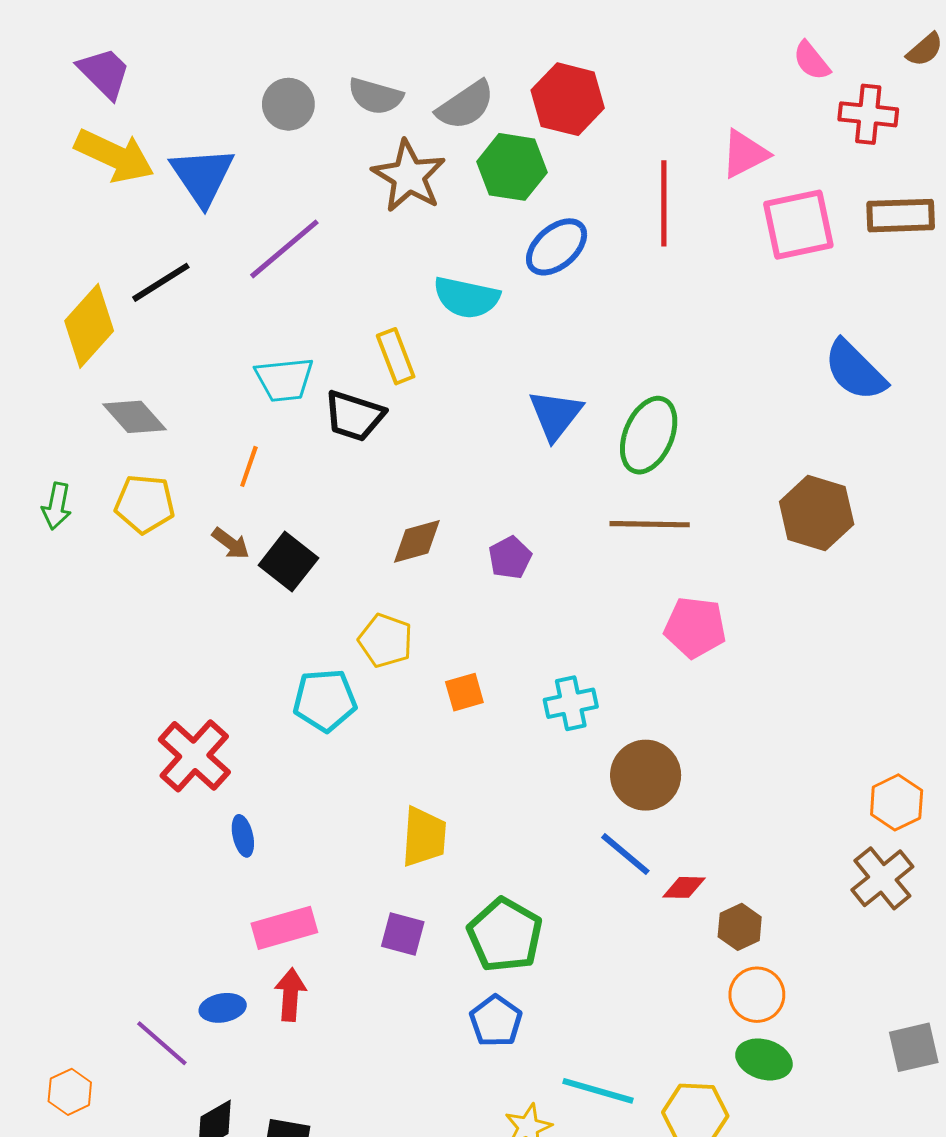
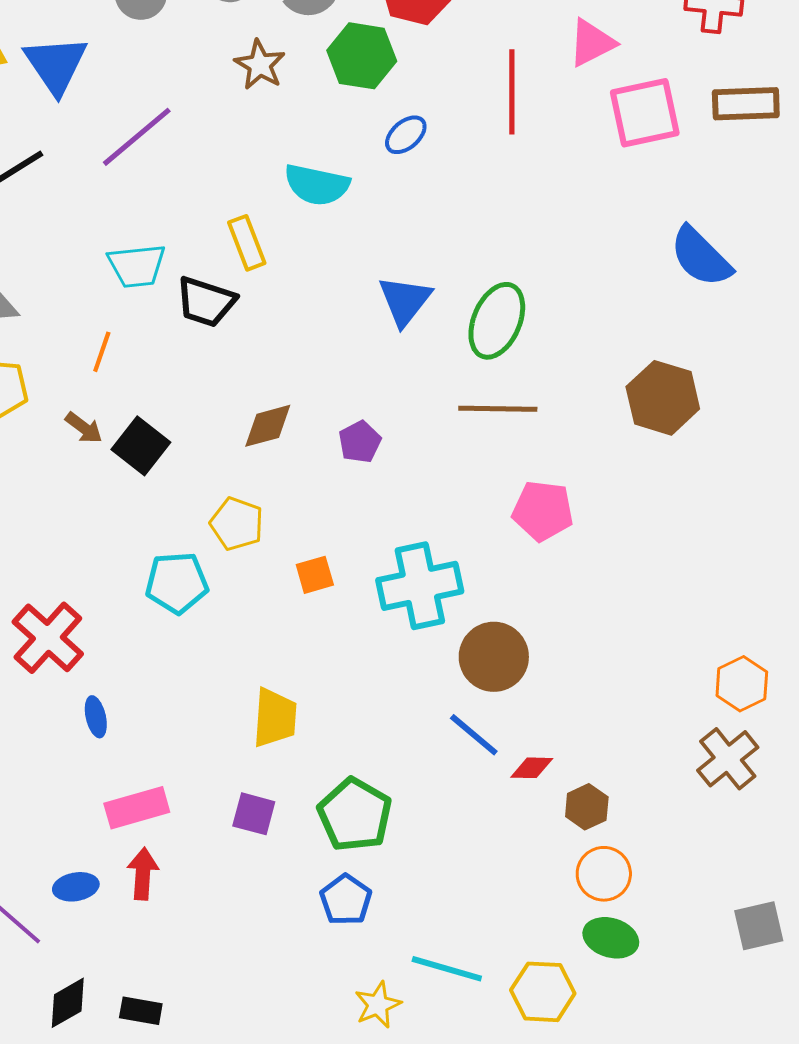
brown star: (409, 176) -> (260, 65), size x0.7
blue ellipse: (557, 247) -> (406, 135), size x0.7
cyan cross: (571, 703) -> (420, 586), size x1.6

